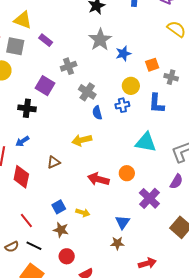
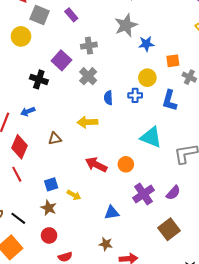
gray cross: (87, 92) -> (88, 76), moved
purple semicircle: (176, 181) -> (173, 193), moved
red line: (26, 220) -> (17, 174), moved
blue triangle: (123, 222) -> (112, 213), turned 35
brown star: (117, 243) -> (106, 244), moved

